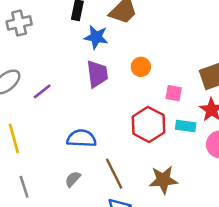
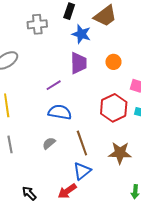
gray cross: (19, 23) -> (37, 24), moved
purple line: (42, 91) -> (54, 85), moved

